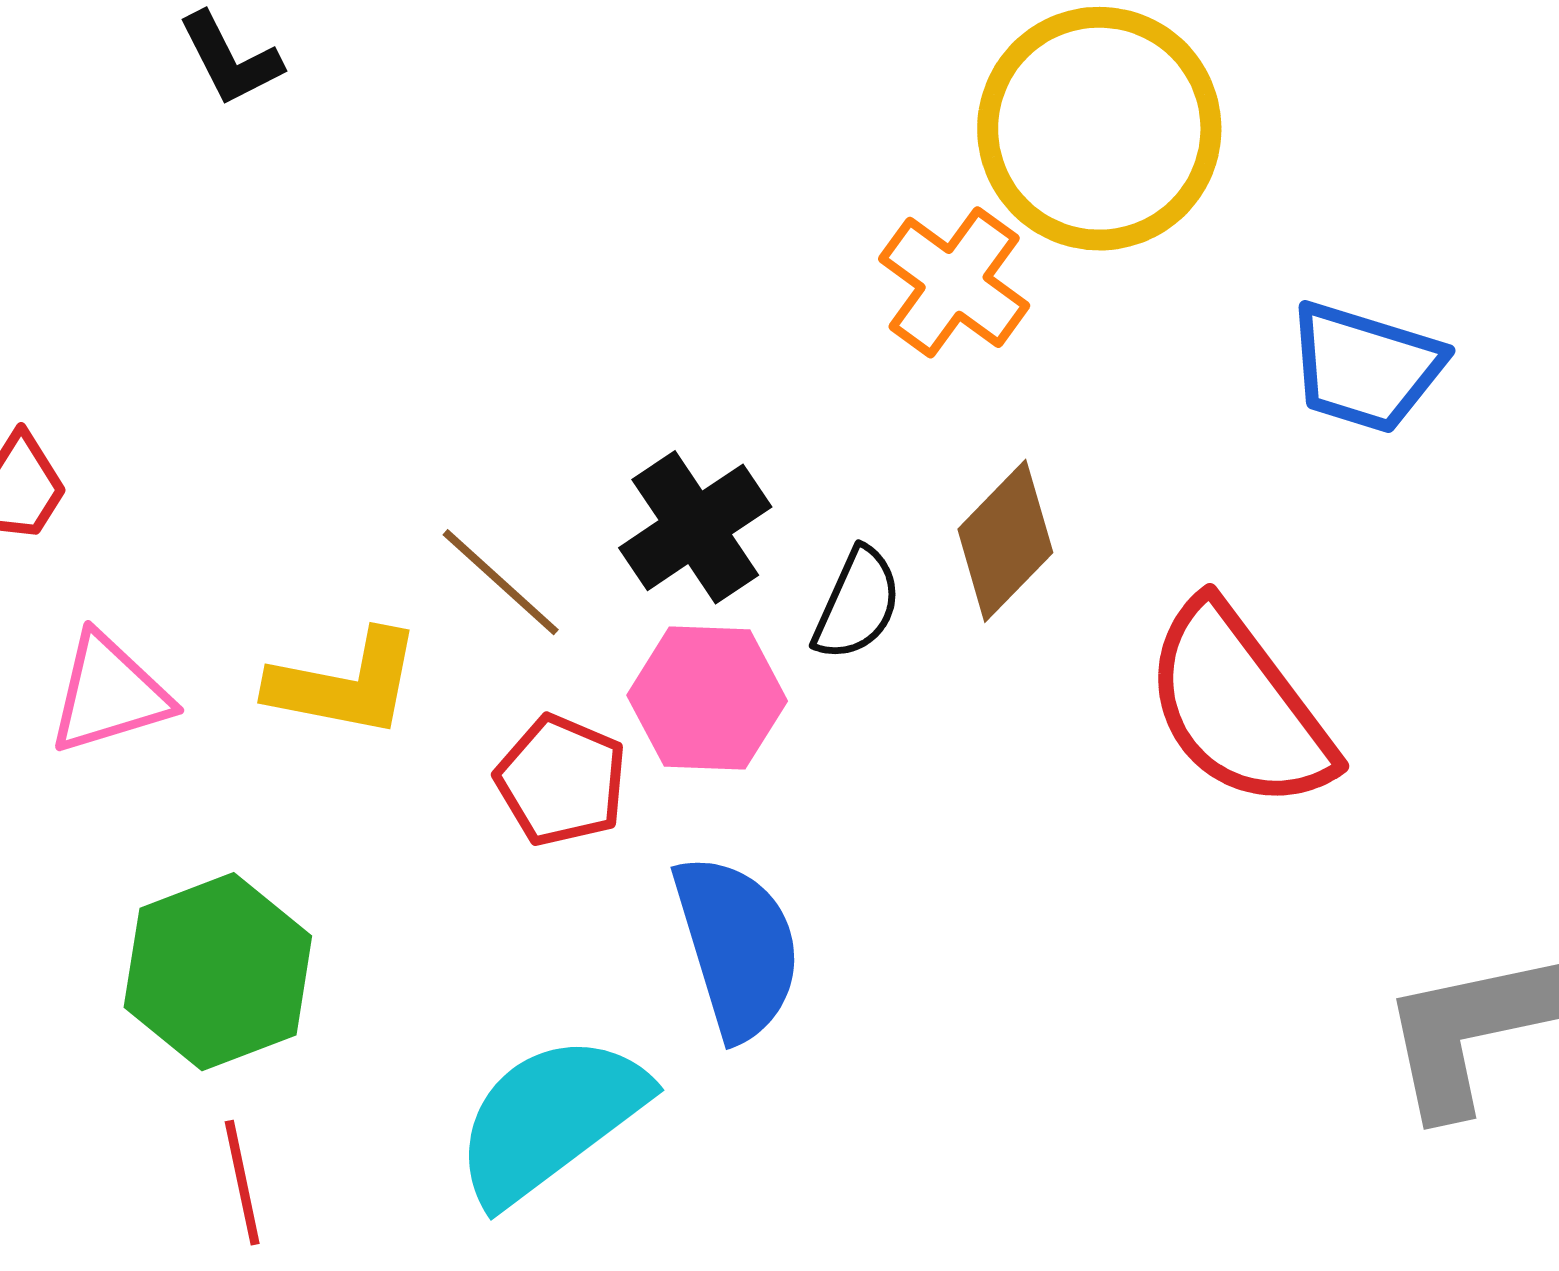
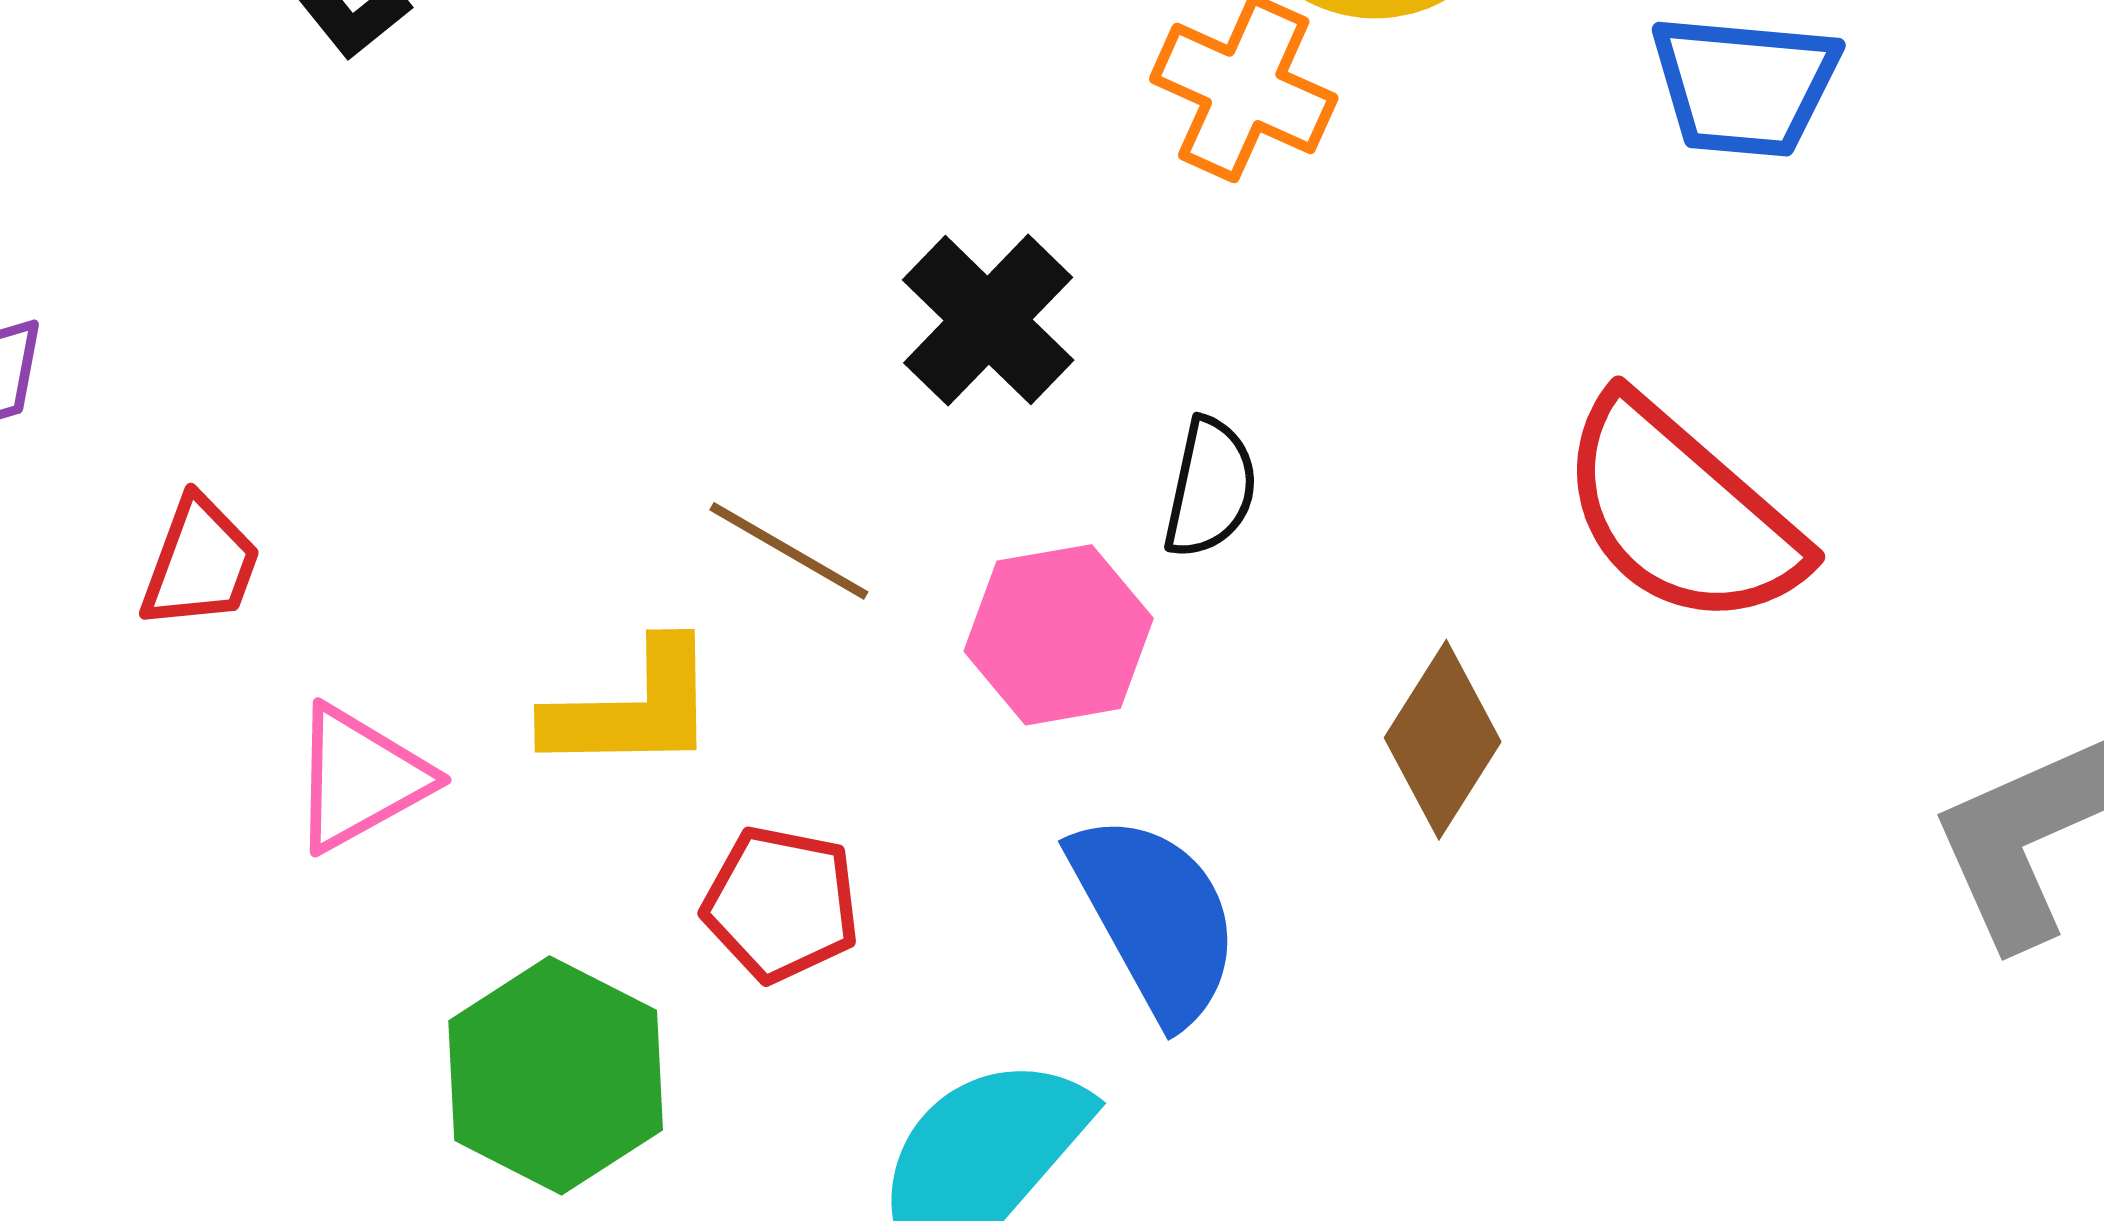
black cross: (695, 527) -> (988, 320), moved
brown diamond: (1005, 541) -> (1443, 740), moved
red pentagon: (561, 780) -> (781, 904), moved

